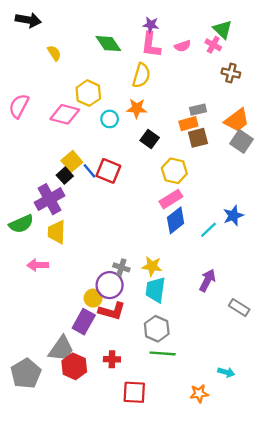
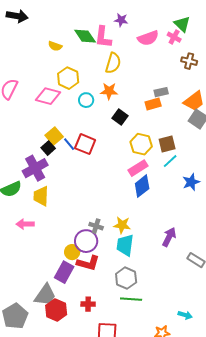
pink L-shape: (151, 45) -> (103, 37), moved
pink semicircle: (183, 46) -> (148, 38), size x1.5
yellow semicircle: (54, 53) -> (55, 46), moved, turned 144
brown square: (198, 138) -> (167, 144), moved
cyan line: (209, 230) -> (170, 161), moved

